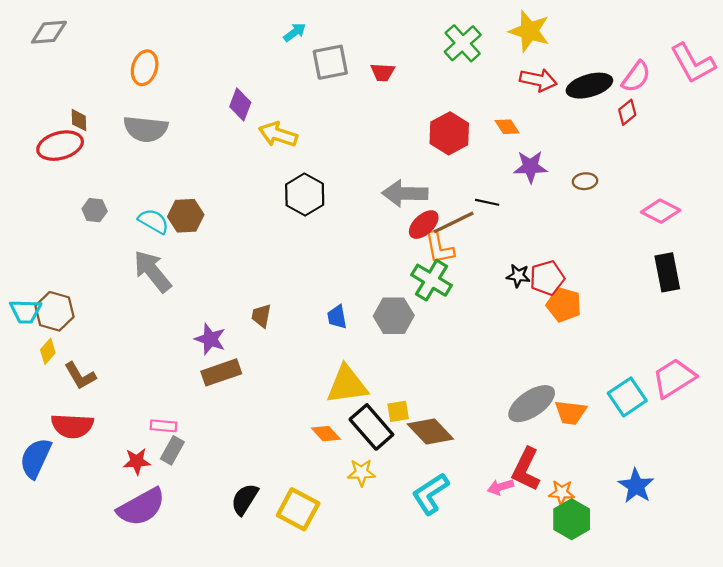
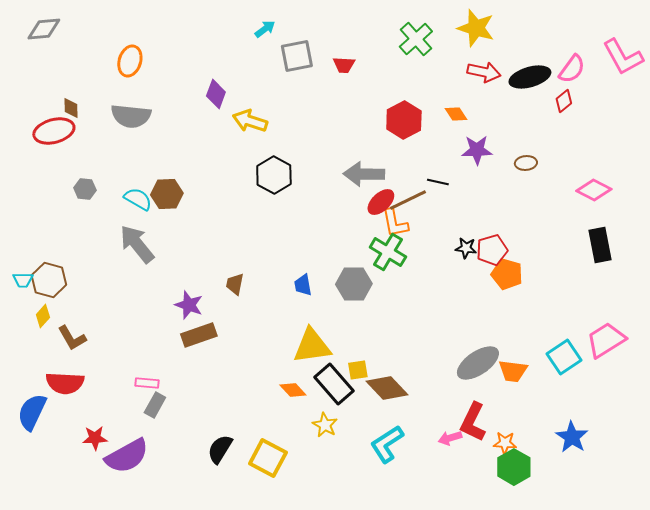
cyan trapezoid: (26, 311) -> (23, 280), size x0.7
red star: (137, 461) -> (95, 438), moved
yellow star: (361, 473) -> (325, 425), turned 30

